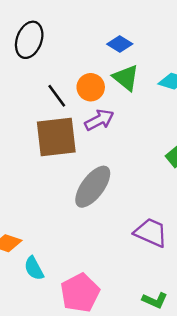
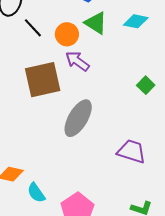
black line: (57, 96) -> (33, 28), moved
purple arrow: (99, 120) -> (77, 61), turned -110

